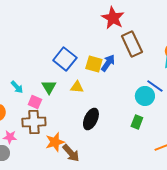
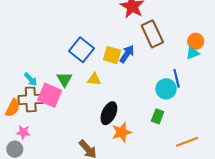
blue line: (155, 86) -> (177, 78), turned 42
pink square: (35, 102) -> (50, 95), size x1.6
brown cross: (34, 122) -> (31, 99), moved
orange star: (55, 142) -> (122, 132), moved

